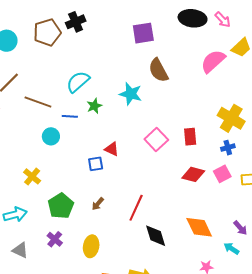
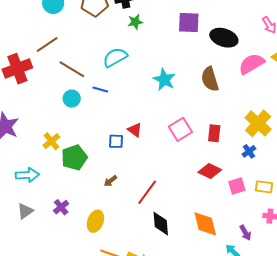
black ellipse: (193, 18) -> (224, 38), moved
brown semicircle: (158, 70) -> (210, 79), moved
green star: (94, 106) -> (135, 22), moved
cyan circle: (51, 136) -> (72, 99), moved
blue cross: (228, 148) -> (249, 151), turned -32
pink square: (222, 174) -> (237, 186), moved
green pentagon: (61, 206) -> (74, 158), moved
gray triangle: (20, 250) -> (25, 211), turned 48

